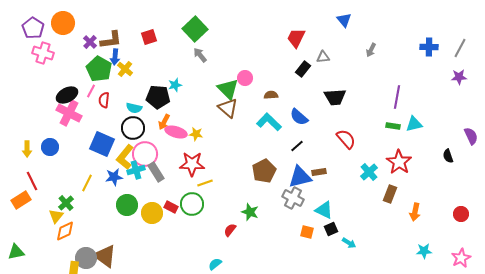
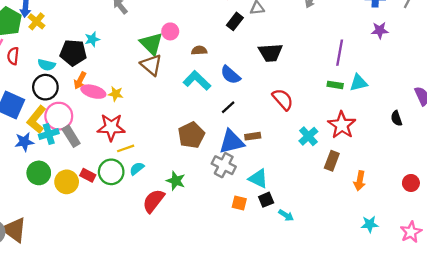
purple star: (459, 77) -> (380, 30), moved
red semicircle: (230, 230) -> (154, 201), size x1.6
cyan semicircle: (215, 264) -> (137, 169), moved

